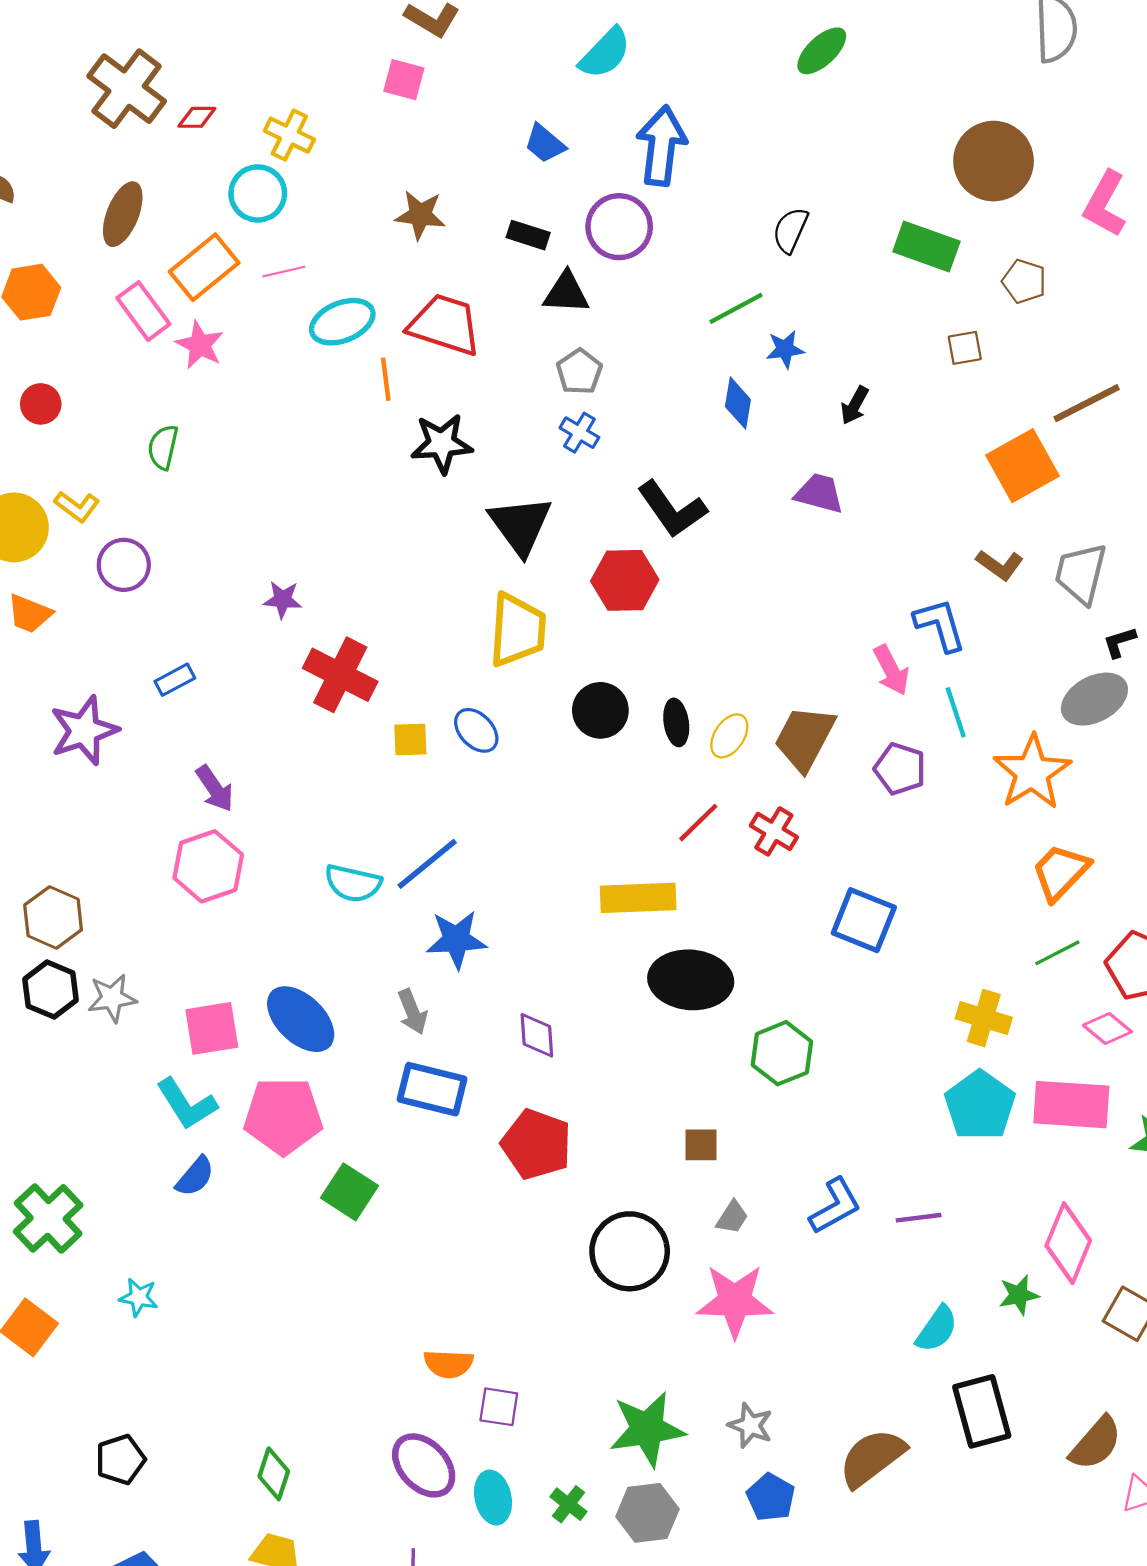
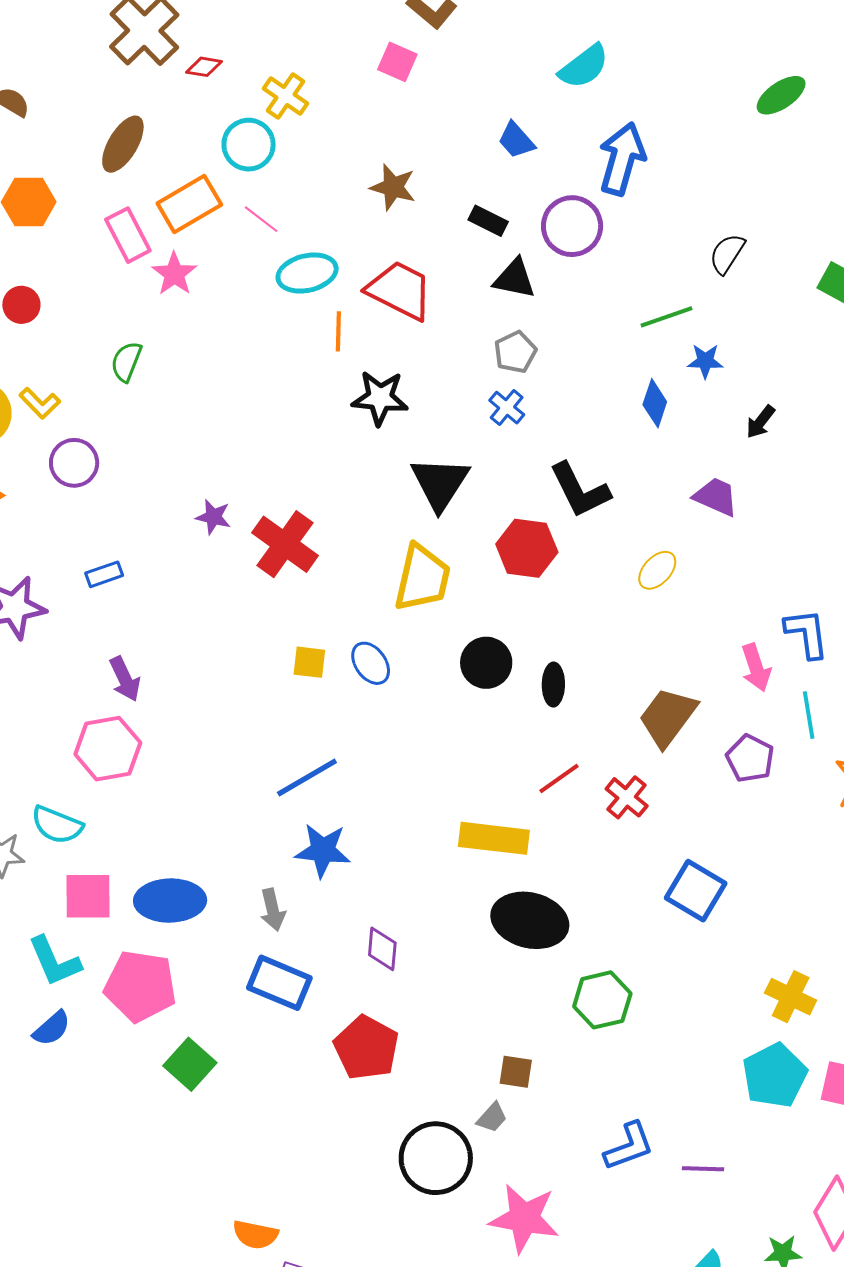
pink line: (284, 272) -> (261, 219), turned 42
red cross: (340, 675) -> (285, 544), moved
yellow ellipse: (729, 736) -> (657, 570), moved
cyan semicircle: (353, 883) -> (57, 825), moved
blue ellipse: (301, 1019) -> (170, 901), turned -54
gray trapezoid: (732, 1217) -> (492, 1118), moved

